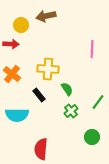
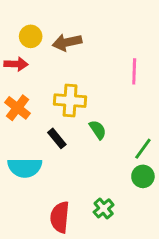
brown arrow: (46, 16) -> (67, 42), moved
green cross: (71, 111) -> (104, 208), moved
green circle: (92, 137) -> (143, 176), moved

